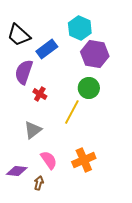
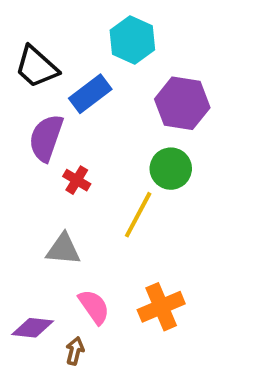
cyan hexagon: (80, 28) -> (132, 40), moved
gray triangle: (33, 130) -> (63, 249), turned 42

